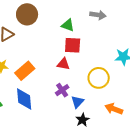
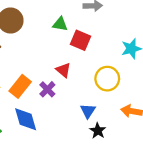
red square: (73, 45) -> (80, 40), moved, turned 30
red triangle: (63, 64) -> (63, 70), turned 40
purple cross: (62, 90) -> (47, 89), moved

